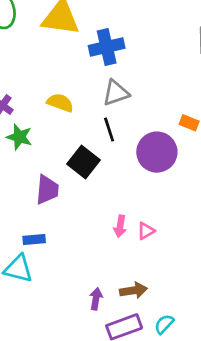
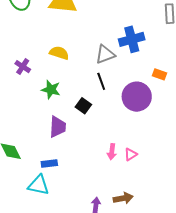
blue cross: (107, 47) -> (132, 39), moved
yellow semicircle: (60, 103) -> (59, 53), moved
green star: (19, 137) -> (51, 90), moved
black square: (83, 162) -> (83, 106), size x0.7

